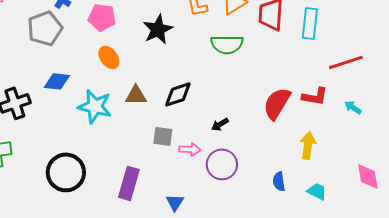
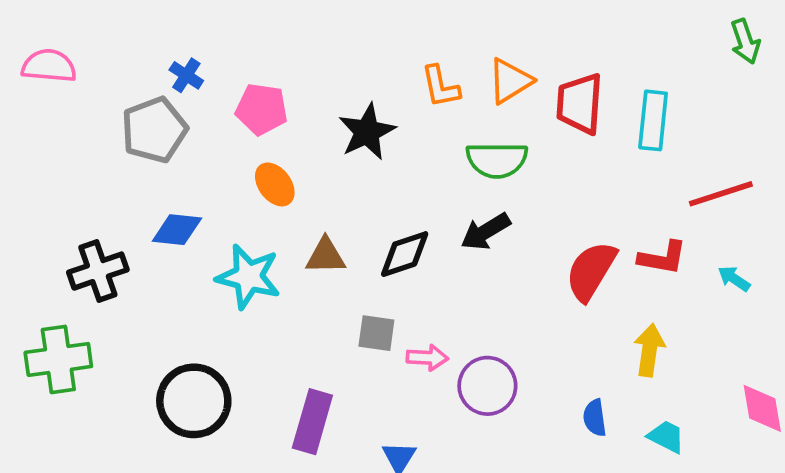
black arrow: (220, 124) -> (486, 231), moved, size x1.5

